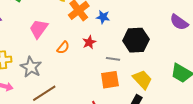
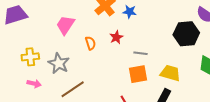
black hexagon: (136, 40) -> (186, 34), moved
orange semicircle: (63, 48) -> (90, 43), turned -56
yellow trapezoid: (142, 79) -> (170, 73), turned -30

